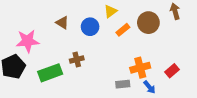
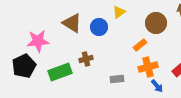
brown triangle: (62, 23) -> (72, 23), size x1.5
orange rectangle: (123, 30) -> (140, 45), moved
gray rectangle: (123, 84) -> (117, 79), moved

